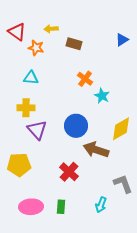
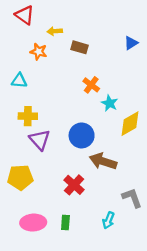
red triangle: (17, 32) -> (25, 15), moved
cyan triangle: (31, 78) -> (19, 81), moved
yellow diamond: (121, 129) -> (130, 124), moved

